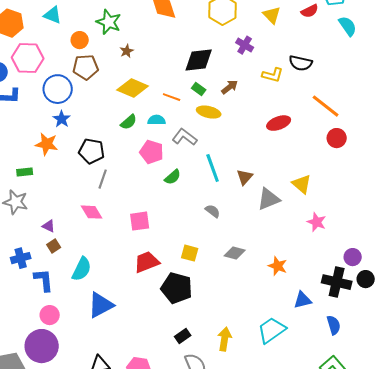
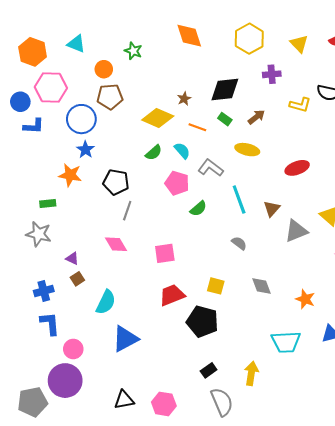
green star: (109, 22) -> (133, 51), size x0.7
purple cross: (245, 45) -> (272, 74), turned -36
brown star: (127, 51) -> (184, 99), moved
yellow ellipse: (209, 112) -> (247, 150), moved
cyan semicircle: (157, 120) -> (182, 151), turned 48
red ellipse: (279, 123) -> (297, 168), moved
gray diamond: (235, 253) -> (261, 286), turned 55
blue L-shape: (44, 280) -> (50, 324), moved
cyan trapezoid: (272, 330) -> (286, 342), moved, turned -148

